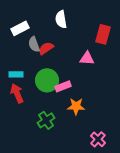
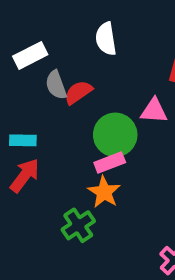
green circle: (47, 80) -> (115, 135), moved
red arrow: (17, 93) -> (25, 175), turned 60
orange star: (76, 106) -> (104, 192), moved, turned 30

